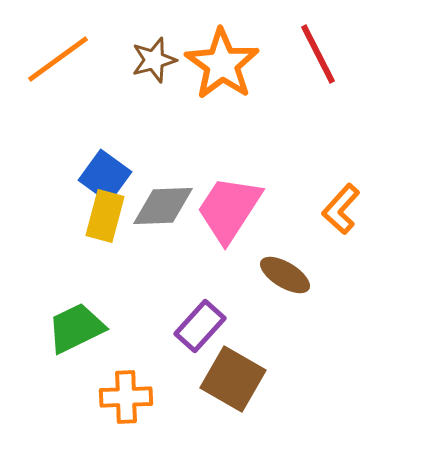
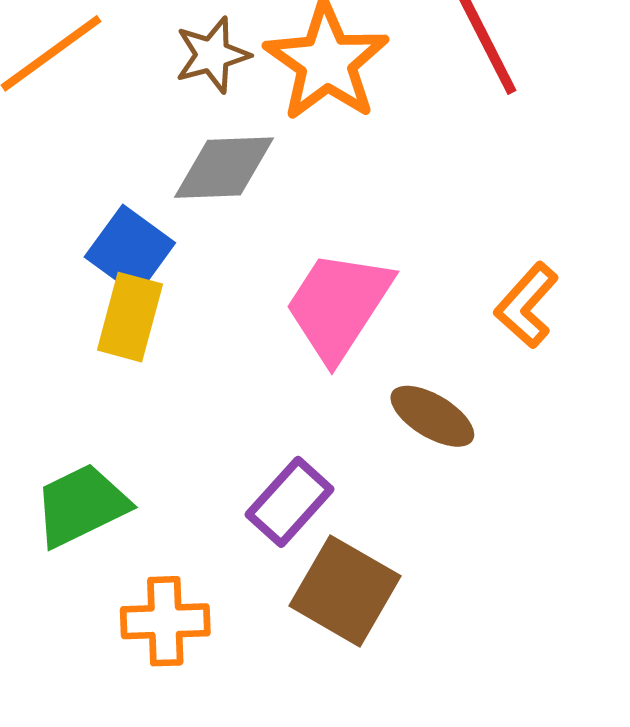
gray diamond: (163, 206) -> (224, 168), moved

